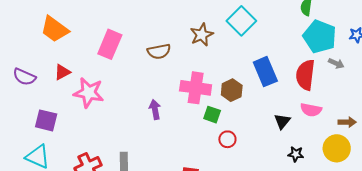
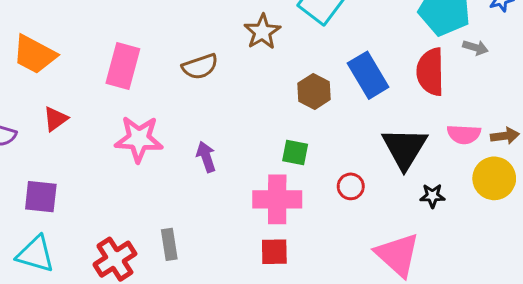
pink cross: (196, 88) -> (277, 199), moved
brown hexagon: (232, 90) -> (314, 91), moved
pink star: (89, 93) -> (139, 139), moved
pink semicircle: (311, 110) -> (464, 134), moved
black triangle: (282, 121) -> (405, 148), size x1.8
red circle: (227, 139) -> (351, 186), moved

